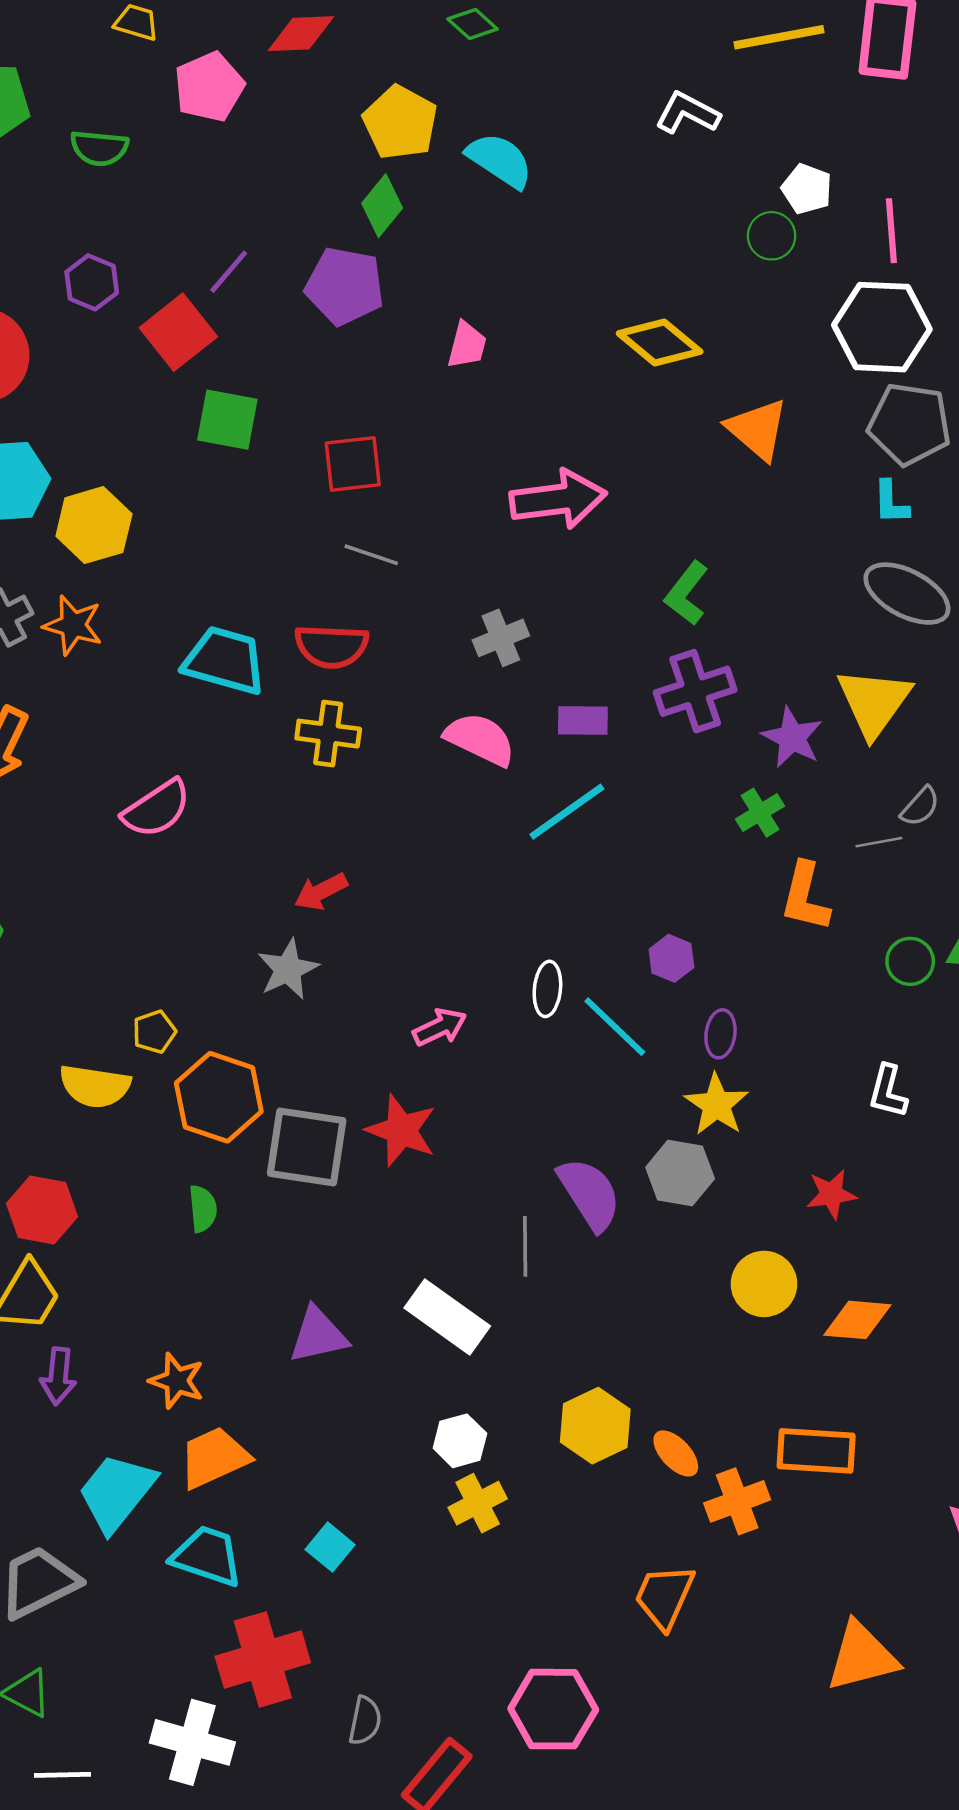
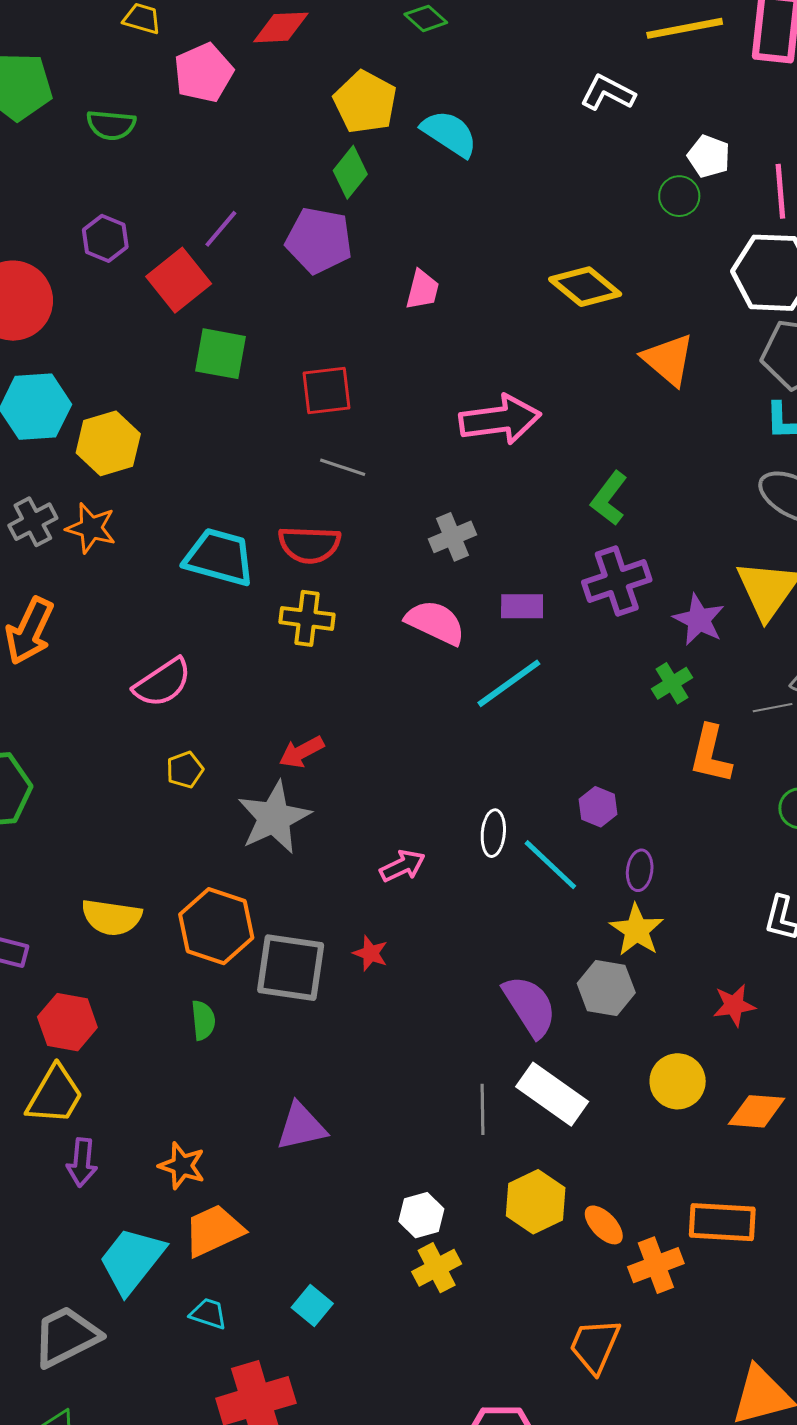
gray star: (288, 969) -> (274, 818), size x1.4
yellow pentagon: (154, 1032) -> (185, 770), moved
red star: (401, 1130) -> (370, 953), size x0.6
gray line: (525, 1246) -> (482, 1109), moved
white rectangle: (447, 1317) -> (552, 1094), moved
cyan trapezoid: (207, 1556) -> (208, 1314), size x0.6

